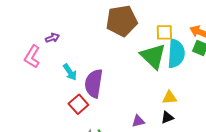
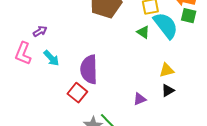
cyan semicircle: (176, 54) -> (166, 25), turned -32
green triangle: (153, 56) -> (143, 32), size x0.5
cyan arrow: (70, 72) -> (51, 58), moved

